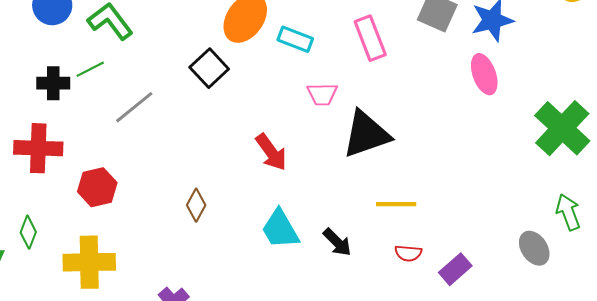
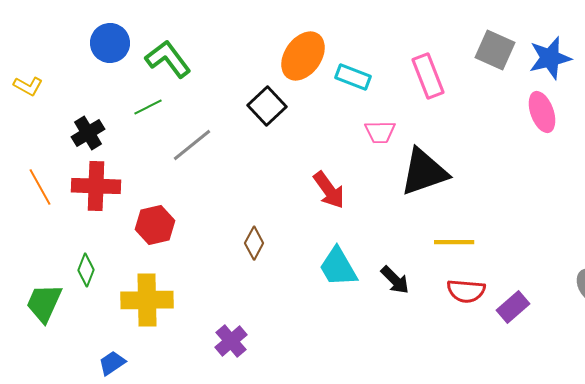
black cross: (53, 83) -> (88, 133), moved, turned -32
red semicircle: (408, 253) -> (466, 291), size x1.4

